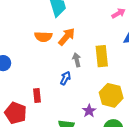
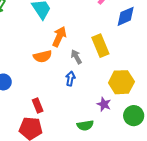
orange semicircle: (43, 37) -> (43, 56), moved
red rectangle: (37, 95) -> (38, 105), moved

